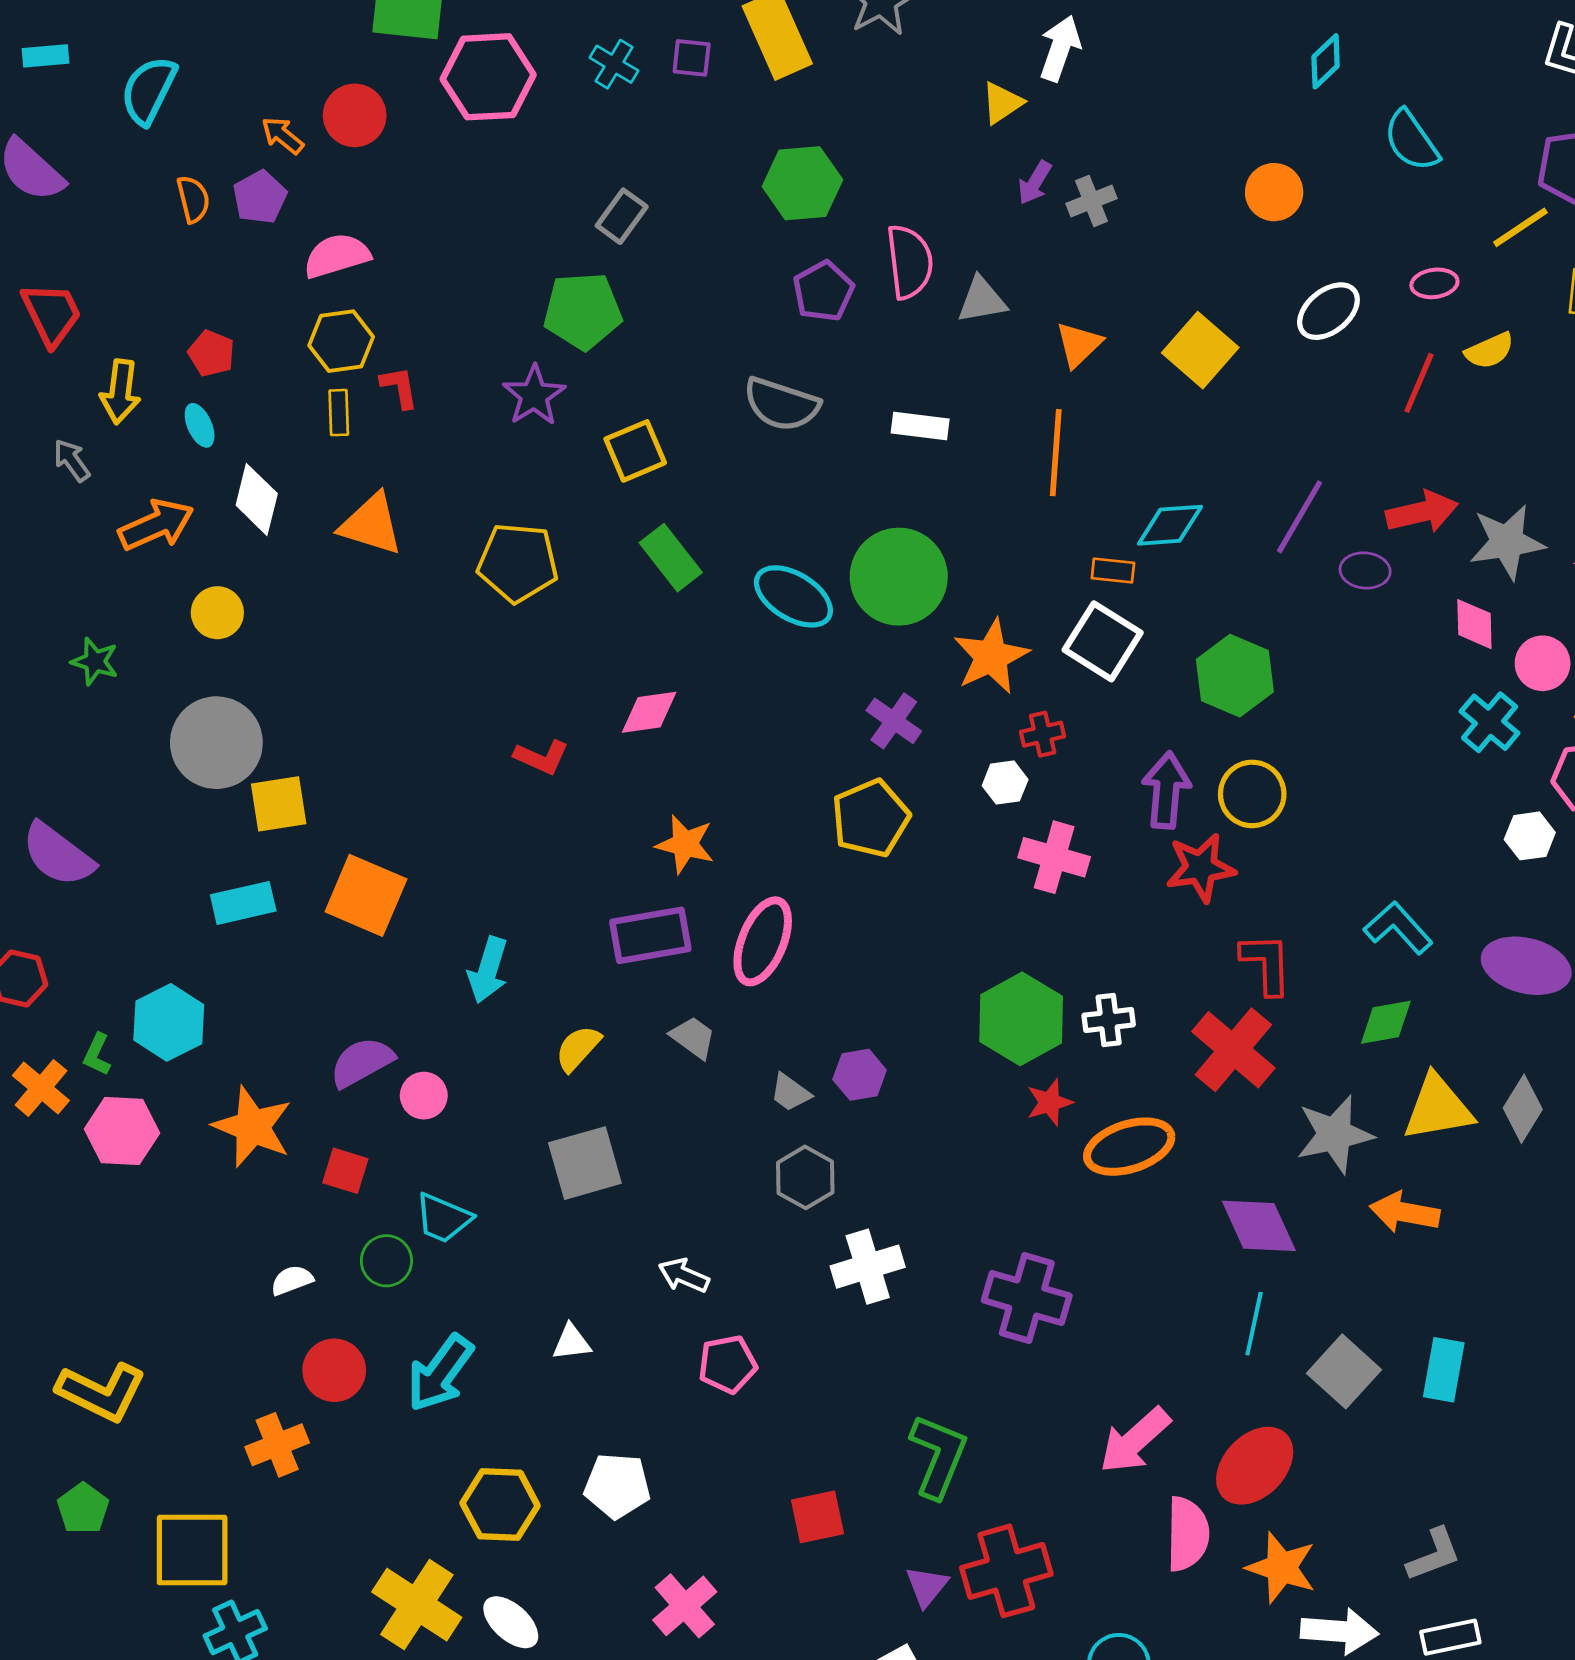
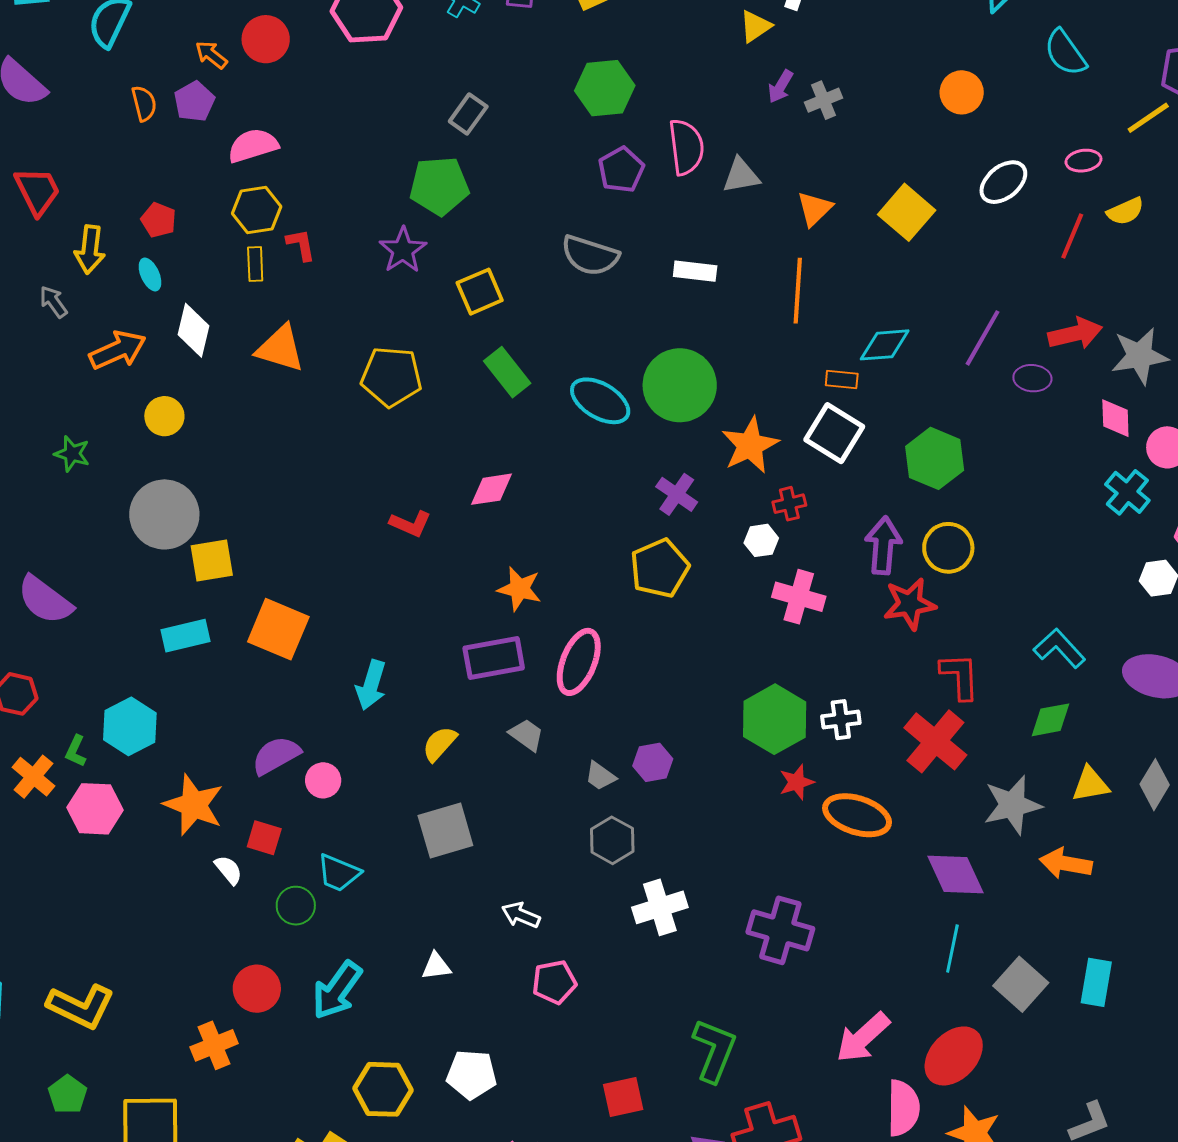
yellow triangle: (1438, 1108) -> (1090, 784), size x0.7
orange ellipse: (1129, 1147) -> (857, 815), turned 36
white semicircle: (292, 1280) -> (228, 870), moved, turned 72

